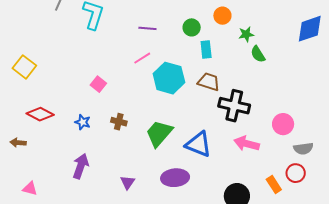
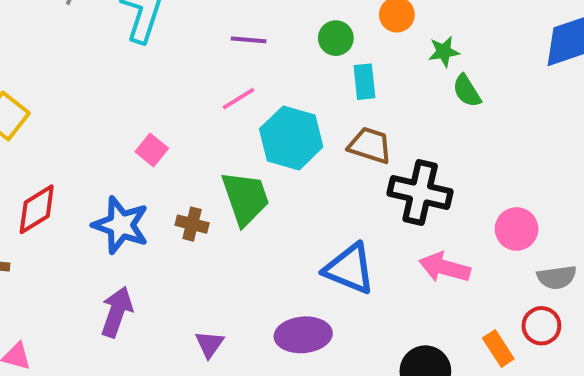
red diamond: (40, 114) -> (37, 209), turned -60
blue star: (83, 122) -> (121, 225), size x1.8
green trapezoid: (159, 133) -> (245, 198), moved, turned 120

